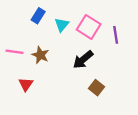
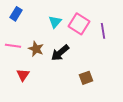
blue rectangle: (38, 16) -> (16, 14), moved
black arrow: (83, 60) -> (60, 53), moved
brown square: (97, 88) -> (86, 78), turned 32

